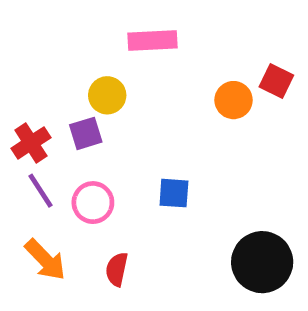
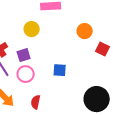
red square: (276, 81) -> (103, 49), moved
purple square: (86, 133) -> (24, 55), moved

